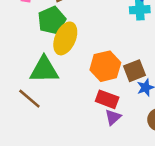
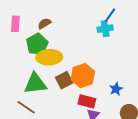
yellow ellipse: (65, 38) -> (49, 57), turned 70
brown square: (134, 71) -> (64, 80), moved

